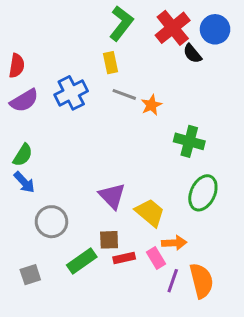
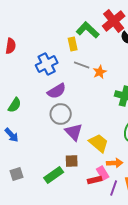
green L-shape: (121, 23) -> (88, 30), moved, turned -85
purple semicircle: (24, 100) -> (57, 91), moved
blue arrow: (24, 182) -> (12, 135), moved
gray circle: (51, 222) -> (61, 114), moved
red rectangle: (124, 258) -> (95, 180), moved
gray square: (30, 275) -> (17, 174), moved

